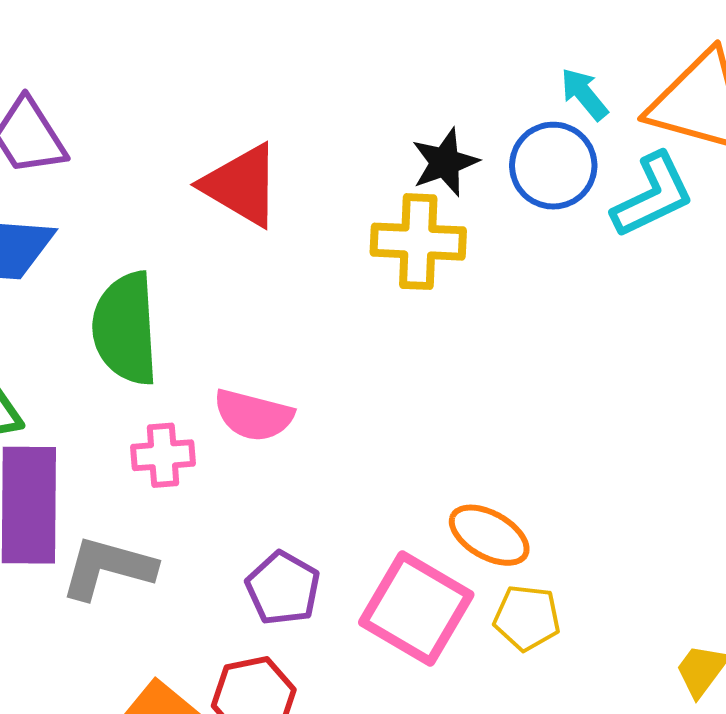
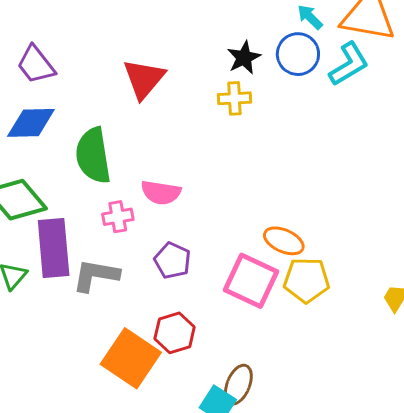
red triangle: (241, 185) -> (144, 79), turned 45
yellow cross: (418, 242) -> (234, 98), size x0.7
purple pentagon: (283, 588) -> (172, 261), moved
yellow pentagon: (527, 618) -> (306, 280), size x1.4

